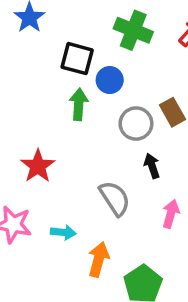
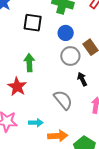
blue circle: (110, 80) -> (66, 33), moved
green arrow: (79, 104) -> (29, 63), moved
orange arrow: (98, 259) -> (58, 136), turned 78

